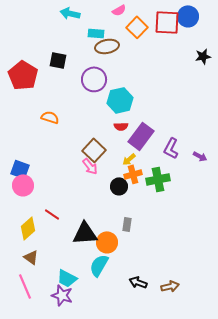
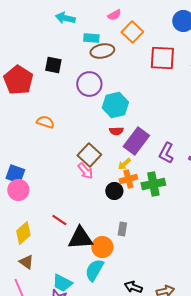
red square: (167, 22) -> (162, 58), moved
red line: (52, 214) -> (59, 220), moved

